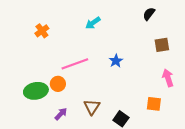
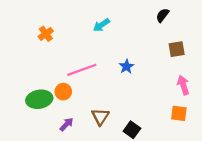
orange square: (154, 104) -> (179, 113), moved

